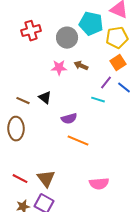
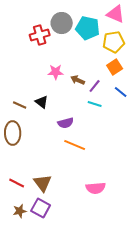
red cross: (31, 31) -> (40, 35), moved
gray circle: (67, 38) -> (62, 23), moved
brown arrow: (81, 66) -> (78, 80), moved
purple line: (106, 83) -> (95, 86), moved

